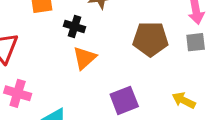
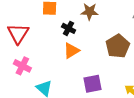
brown pentagon: (151, 39) -> (118, 46), turned 30

